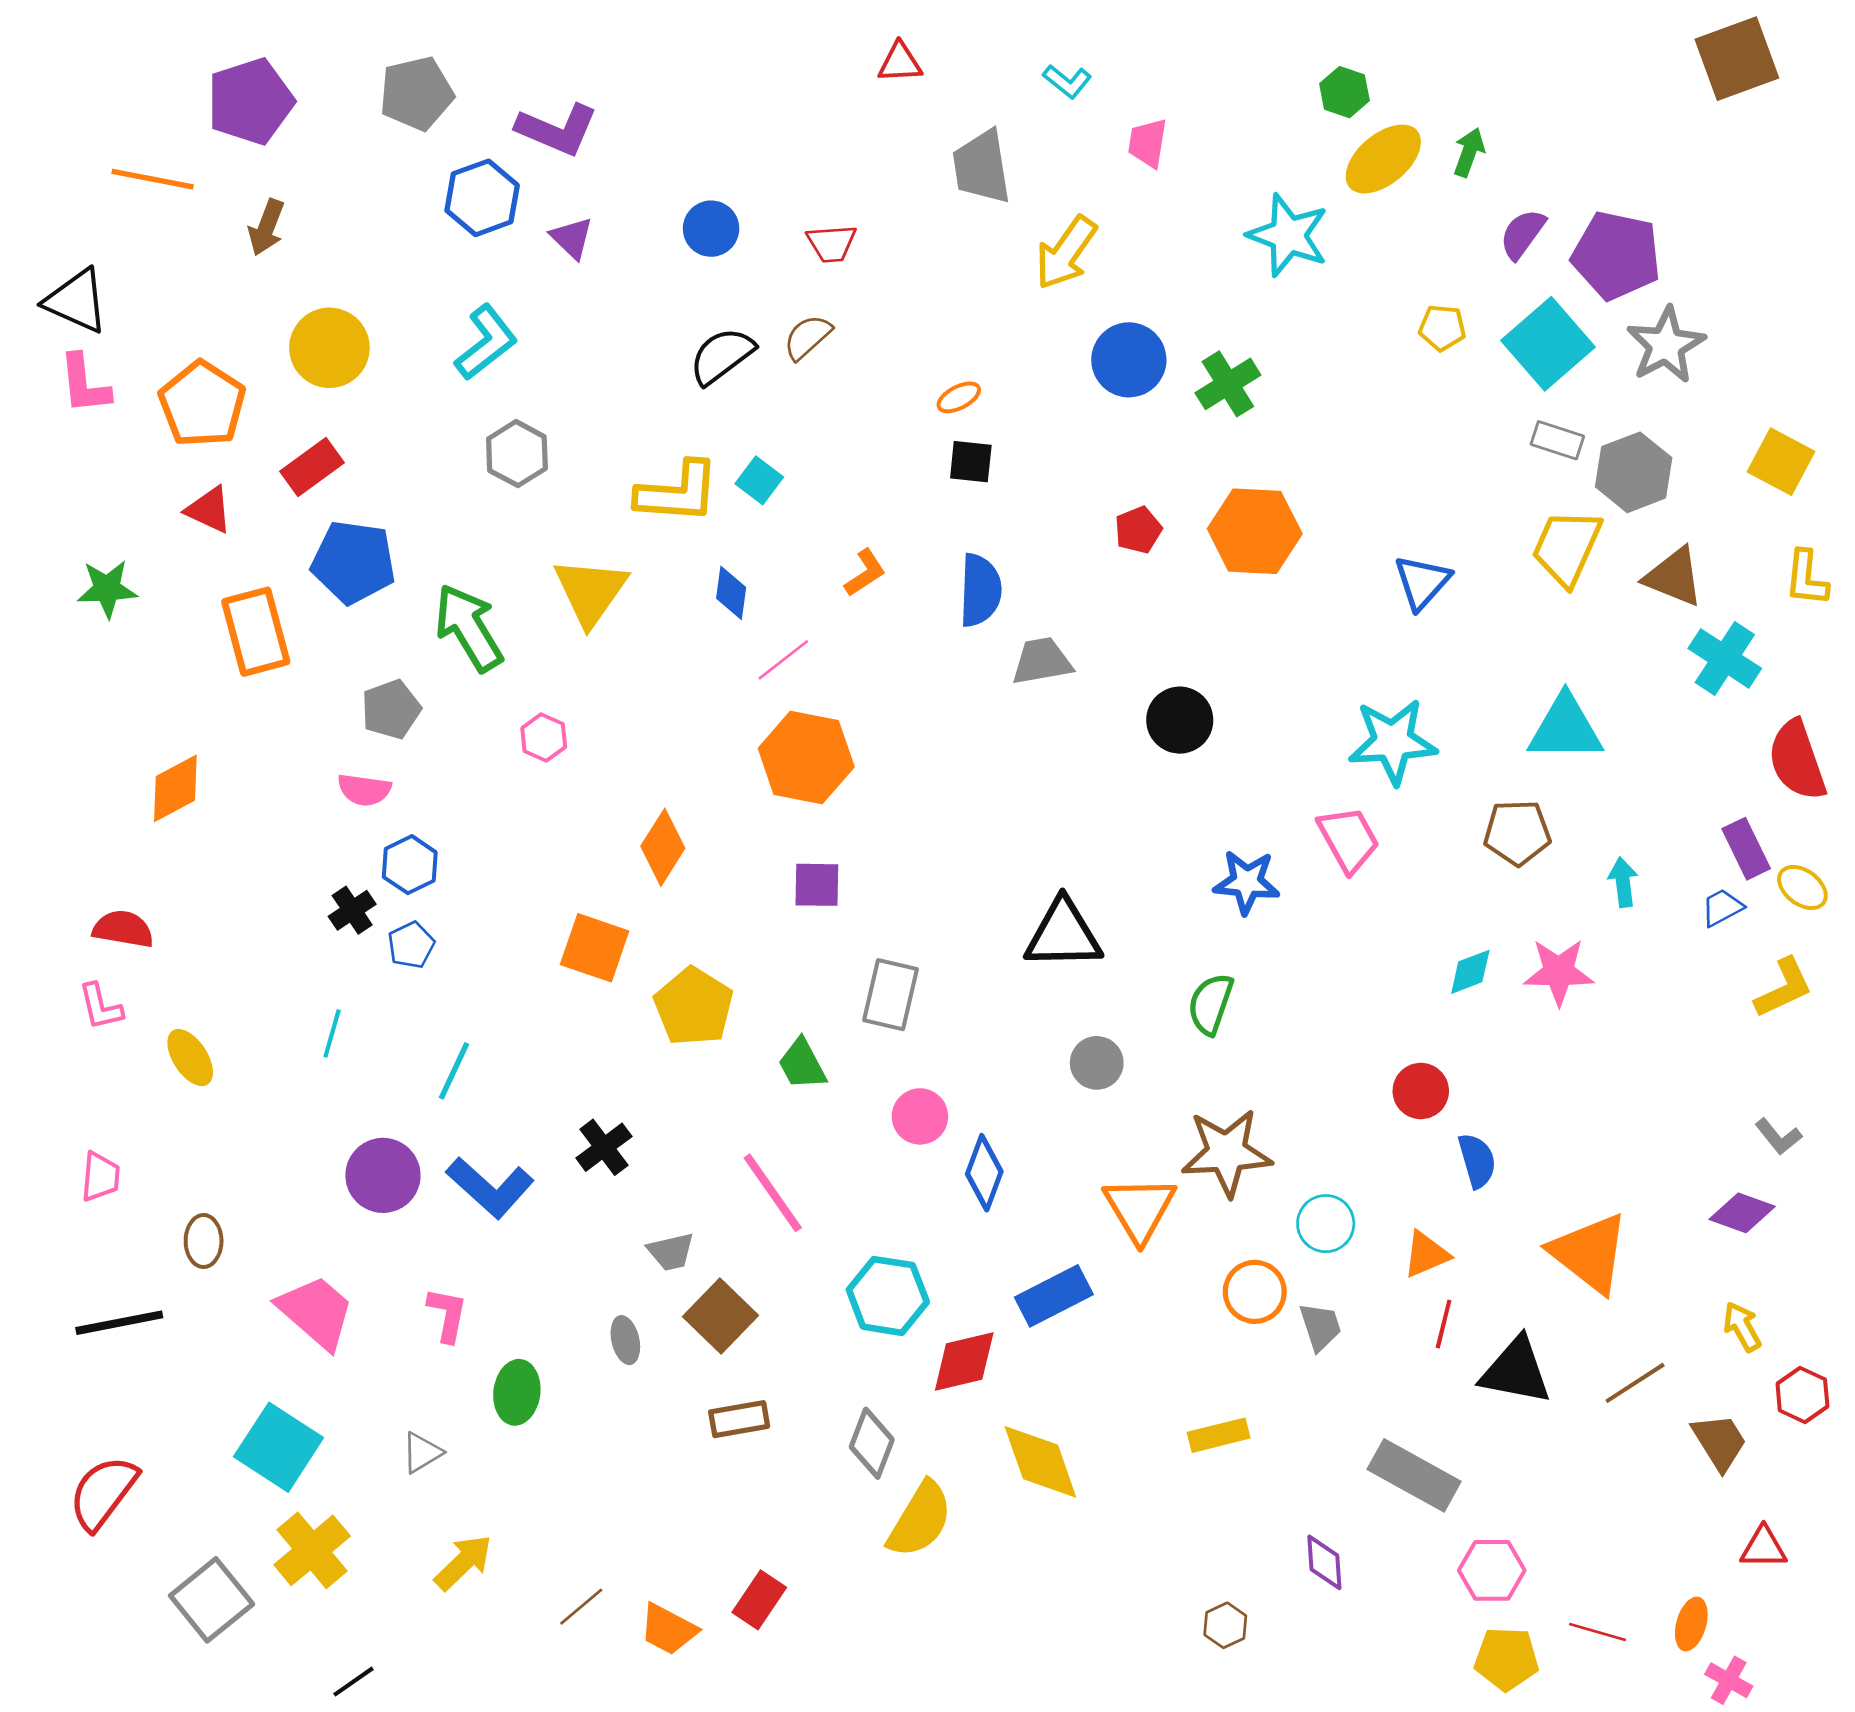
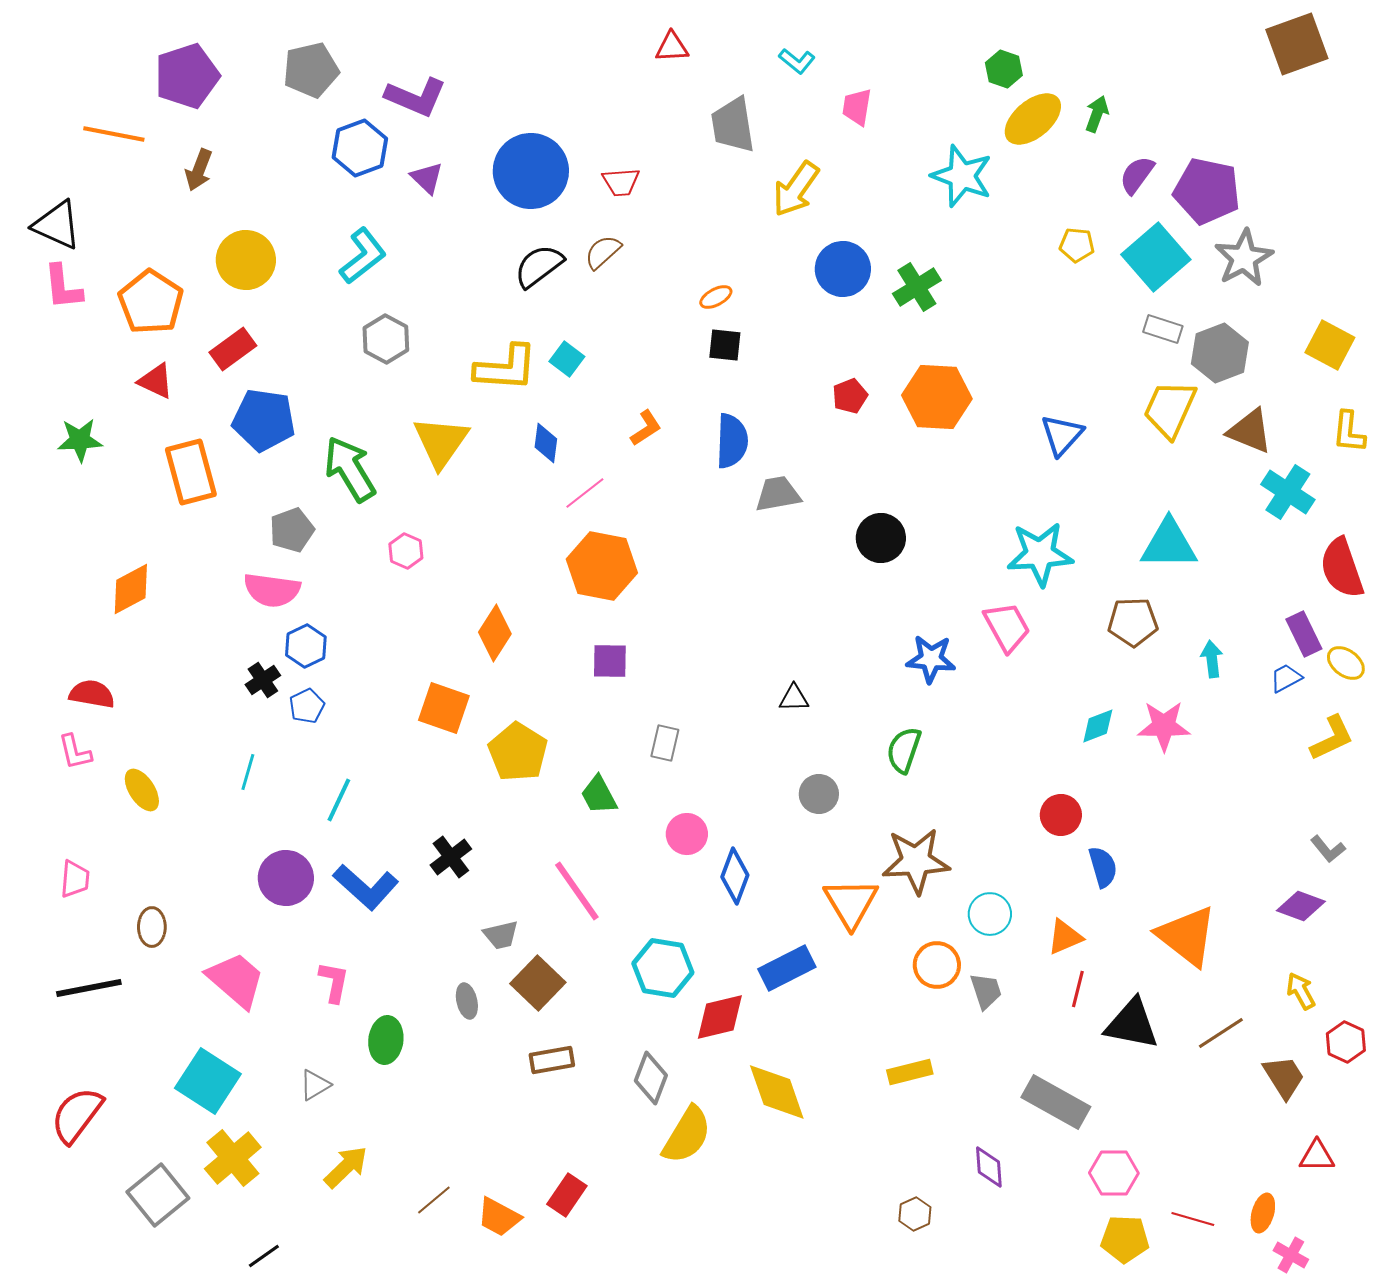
blue circle: (711, 229) -> (531, 171), size x1.8
pink semicircle: (364, 790) -> (272, 590), size x1.4
black triangle: (1063, 934) -> (794, 698), size x0.5
gray rectangle: (891, 995) -> (665, 743), size x0.7

